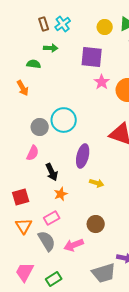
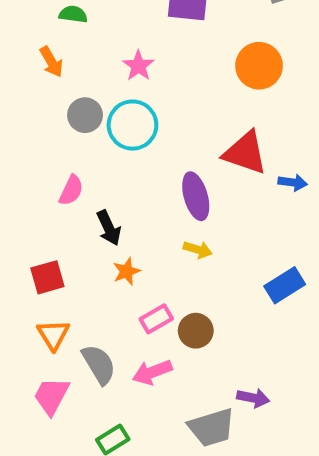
pink star: (102, 82) -> (138, 66), moved
gray circle: (40, 127) -> (85, 115), moved
purple ellipse: (83, 156) -> (196, 196), moved, turned -30
pink rectangle: (52, 218) -> (156, 319), moved
pink trapezoid: (25, 272) -> (51, 396), moved

